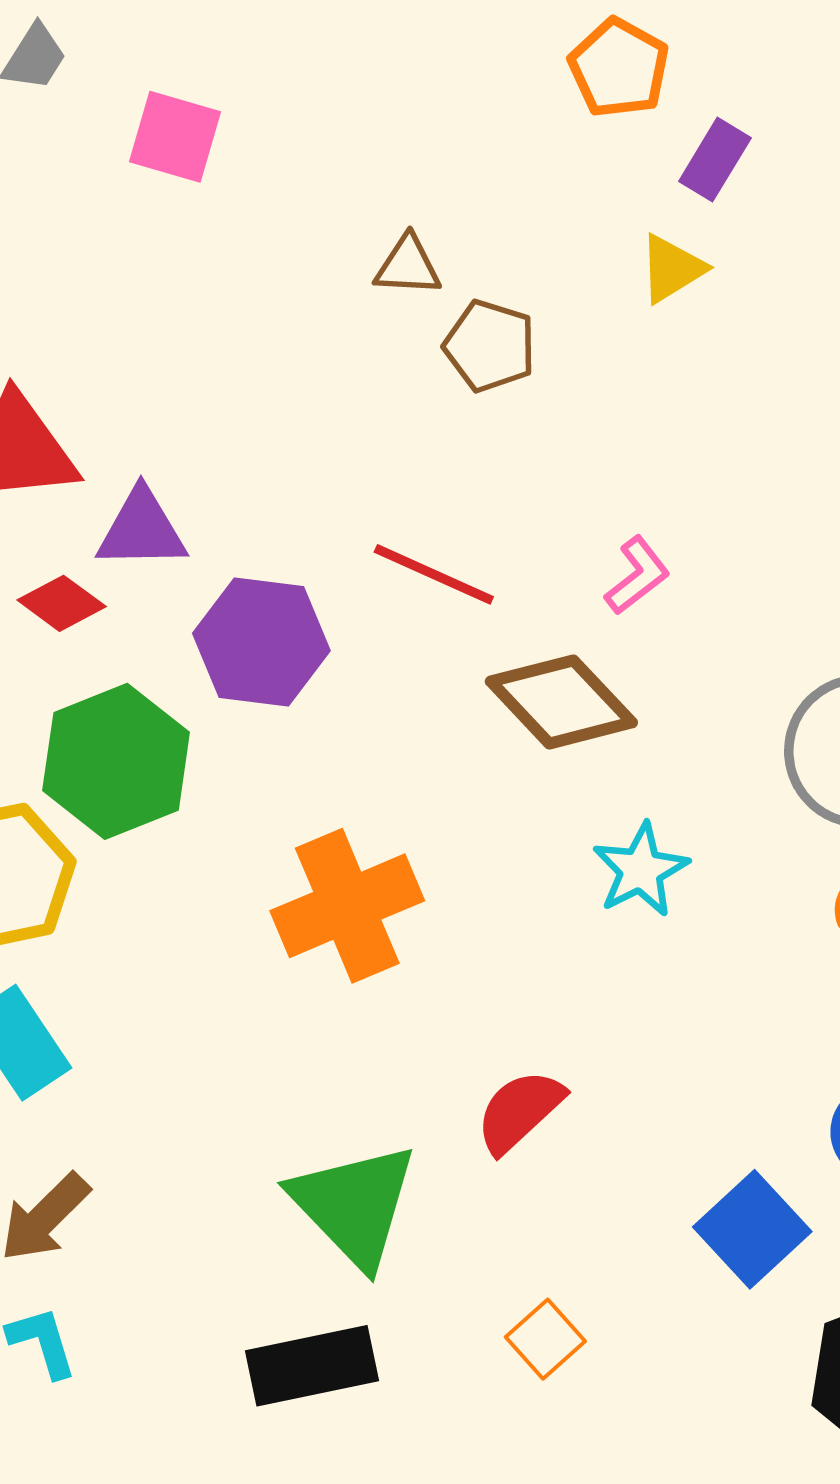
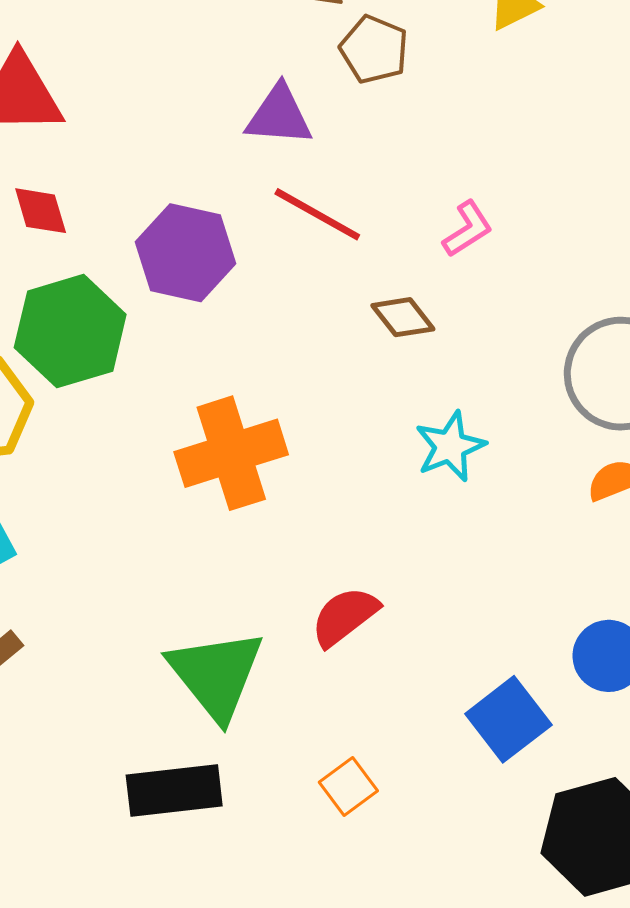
purple triangle: (142, 529) -> (279, 116), moved
red diamond: (62, 603) -> (41, 211), turned 32
brown diamond: (561, 702) -> (403, 317), size x0.6

